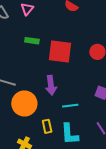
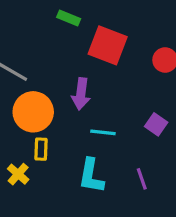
yellow rectangle: (47, 126) -> (41, 149), moved

